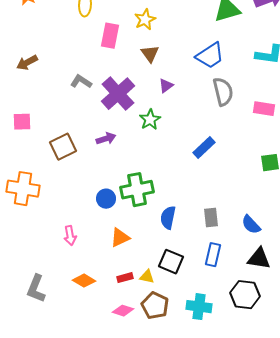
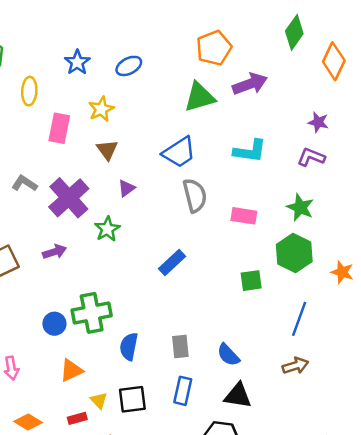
black square: (171, 262) -> (132, 399), turned -30
yellow triangle: (147, 277) -> (99, 400), moved, turned 35

